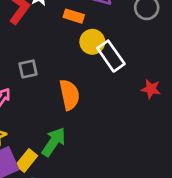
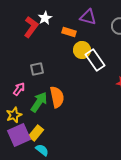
orange semicircle: (69, 95) -> (57, 97), moved
green arrow: (54, 142) -> (39, 102), moved

